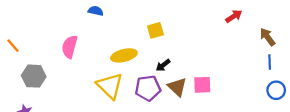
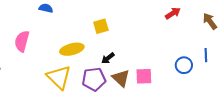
brown arrow: (267, 37) -> (210, 21), moved
blue circle: (276, 90) -> (184, 65), moved

